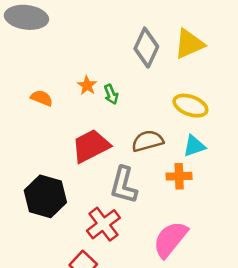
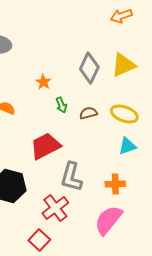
orange star: (87, 85) -> (43, 82), moved
brown semicircle: (148, 141) -> (88, 113), moved, size x0.7
orange cross: (179, 176) -> (115, 184), moved

